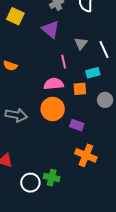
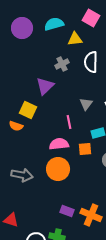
yellow square: (15, 16) -> (28, 110), moved
purple triangle: (51, 29) -> (45, 86), moved, turned 36
purple rectangle: (77, 125) -> (67, 211), moved

